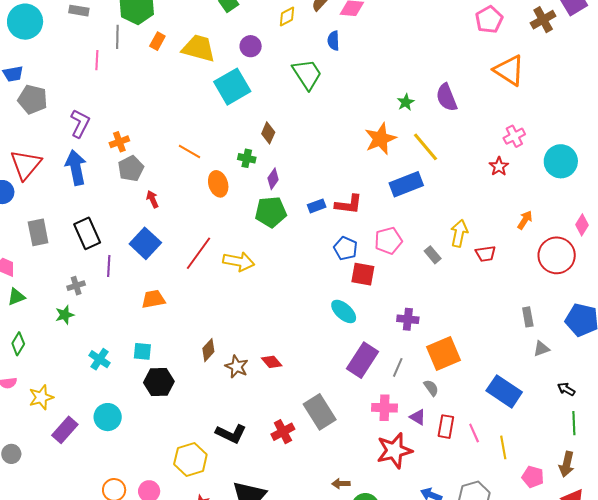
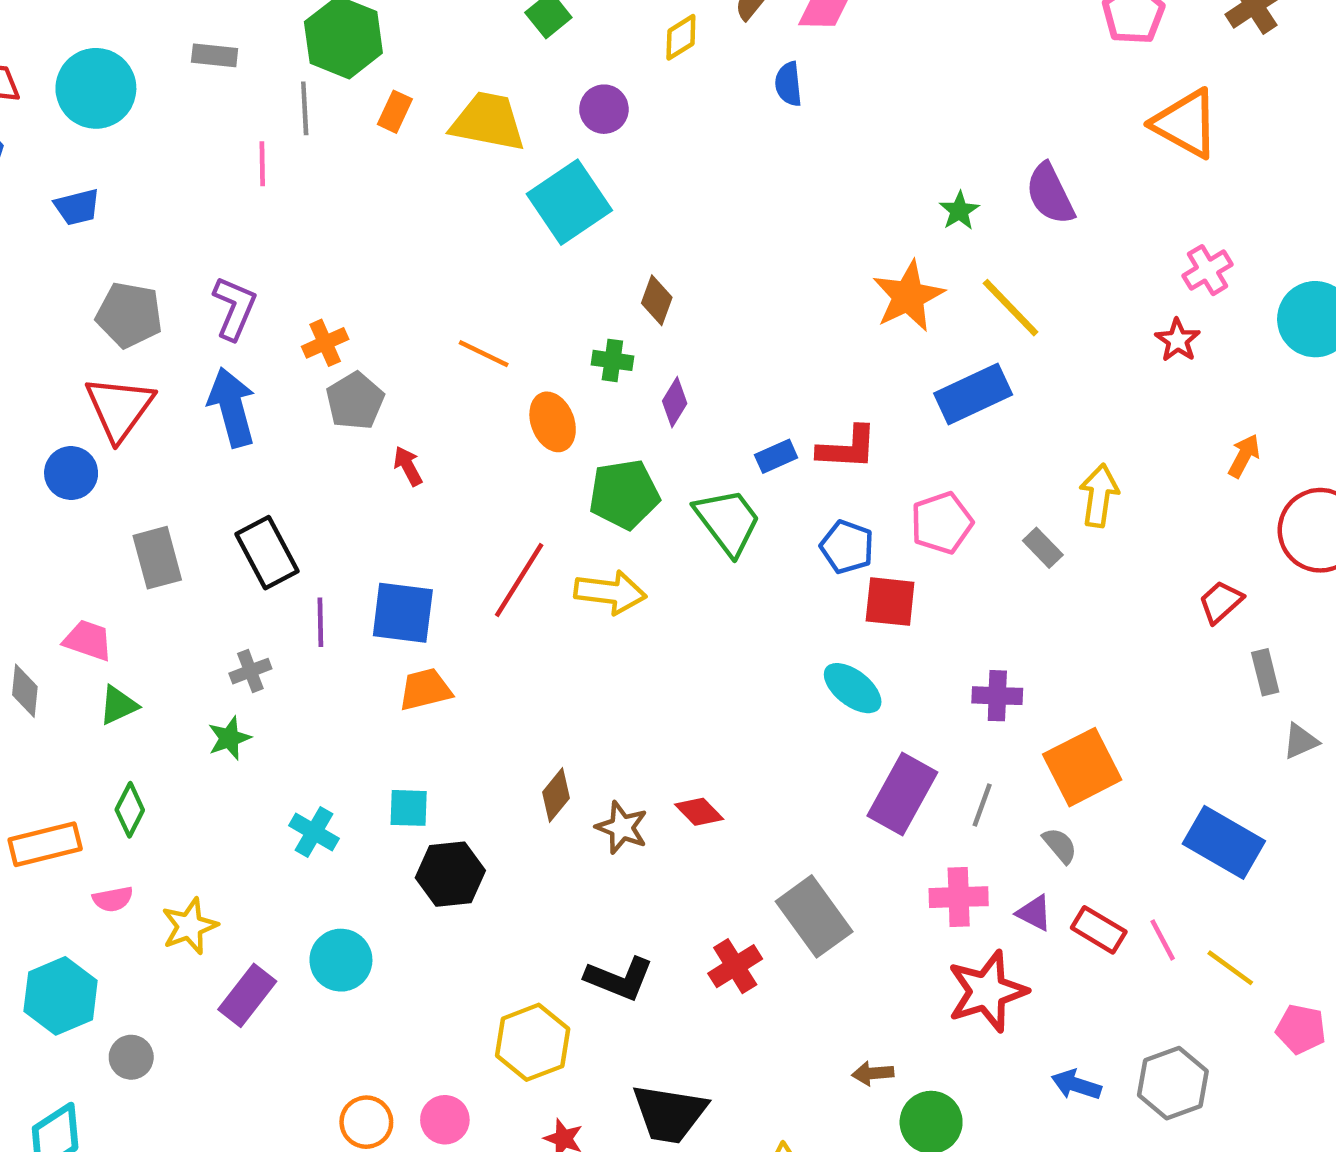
green trapezoid: (307, 74) -> (728, 521), moved
gray pentagon: (33, 99) -> (129, 315), moved
green pentagon: (271, 212) -> (624, 494), moved
blue square: (145, 243) -> (403, 613), moved, turned -32
red trapezoid: (486, 254) -> (1221, 602), moved, turned 150
red rectangle: (446, 427) -> (1099, 930), turned -65
yellow line: (503, 447) -> (1230, 968), turned -40

